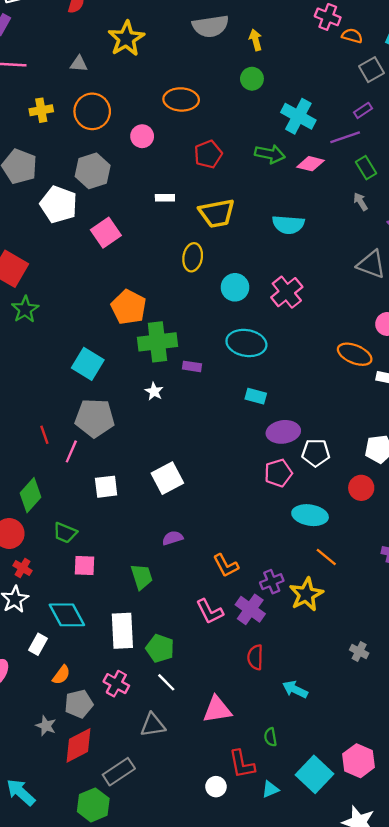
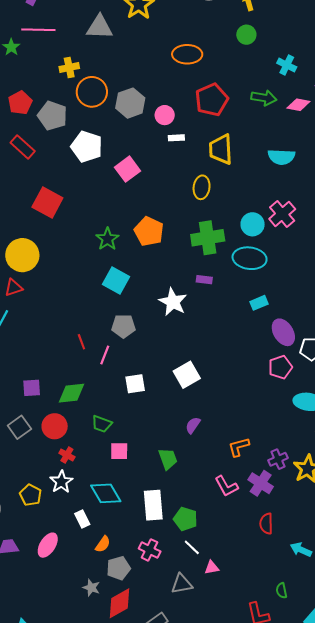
gray triangle: (79, 64) -> (100, 27), size x1.8
orange circle: (92, 111) -> (92, 92), moved
cyan cross: (298, 116) -> (287, 65), size x0.7
pink circle: (142, 136) -> (165, 115), moved
red pentagon: (208, 154) -> (212, 100), size x1.4
gray hexagon: (93, 171) -> (130, 103), moved
yellow trapezoid: (217, 213) -> (221, 149), turned 100
cyan circle: (235, 287) -> (253, 224), moved
green star: (25, 309) -> (107, 239), moved
green cross: (157, 342) -> (208, 238), moved
white star: (154, 391) -> (173, 302), size x1.8
cyan rectangle: (256, 396) -> (259, 303), turned -36
gray pentagon: (95, 418) -> (123, 326), size x0.7
purple ellipse: (283, 432) -> (283, 332), turned 68
green diamond: (30, 495) -> (71, 393), turned 44
purple semicircle: (173, 538) -> (193, 425), turned -36
orange L-shape: (226, 565) -> (239, 447), turned 105
white rectangle: (38, 644) -> (82, 519), turned -54
pink triangle: (217, 710) -> (212, 568), moved, size x0.6

